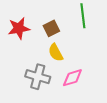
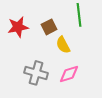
yellow semicircle: (56, 53) -> (63, 45), moved

